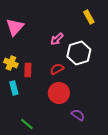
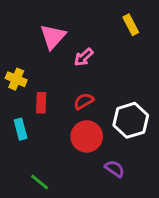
pink triangle: (15, 27) -> (53, 37), moved
white hexagon: (79, 53) -> (131, 120), moved
yellow cross: (11, 63) -> (16, 79), moved

